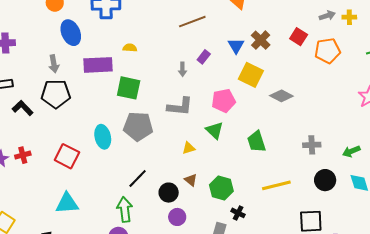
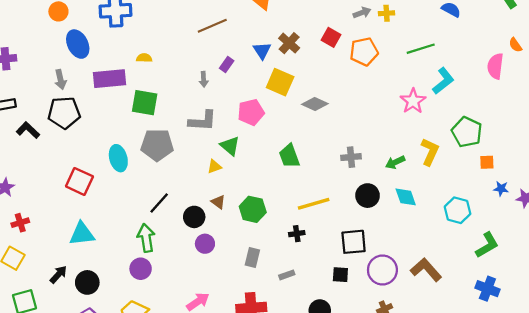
green triangle: (215, 130) -> (230, 146), moved
red cross: (23, 155) -> (20, 223), moved
black cross: (238, 213) -> (297, 234), moved, turned -32

